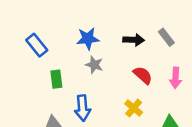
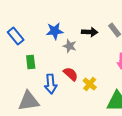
gray star: (94, 65) -> (70, 46), moved
red semicircle: (143, 75) -> (71, 74), moved

